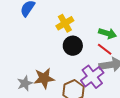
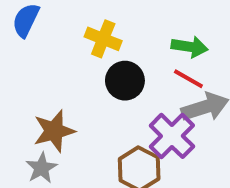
yellow cross: (65, 23) -> (103, 39), turned -30
brown star: (44, 78) -> (54, 131), moved

